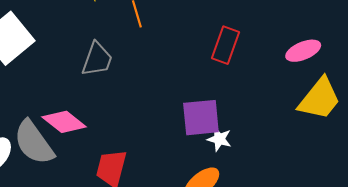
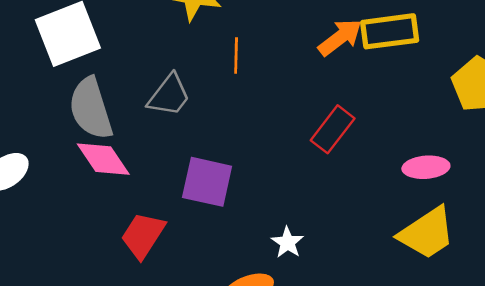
purple square: (201, 118) -> (207, 182), moved
gray semicircle: (34, 143) -> (91, 109), moved

